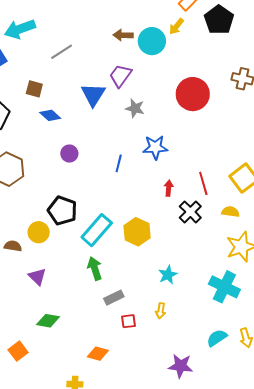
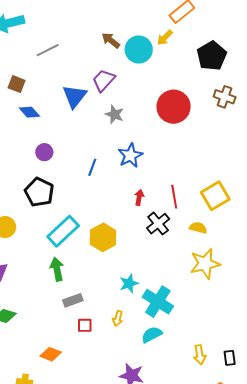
black pentagon: (219, 20) -> (212, 56), moved
brown arrow: (123, 35) -> (111, 40), turned 30
blue star: (155, 147) -> (130, 155), turned -30
black pentagon: (62, 211) -> (39, 192), moved
cyan cross: (224, 287) -> (158, 302), moved
cyan semicircle: (217, 338) -> (152, 335), moved

